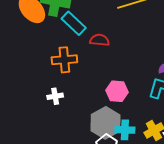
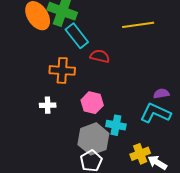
pink hexagon: (117, 91) -> (92, 103), moved
cyan cross: (125, 130) -> (116, 125), moved

